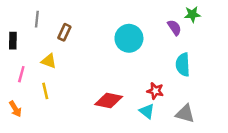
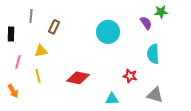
yellow triangle: (49, 61) -> (41, 51), turned -32
red diamond: (109, 100) -> (78, 78), moved
cyan triangle: (147, 111) -> (112, 99), moved, turned -40

